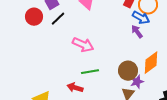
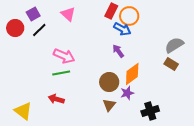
purple arrow: (137, 32) -> (118, 51), moved
green line: (90, 72) -> (61, 73), moved
purple star: (137, 82) -> (127, 93), moved

